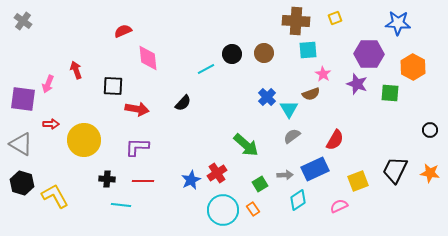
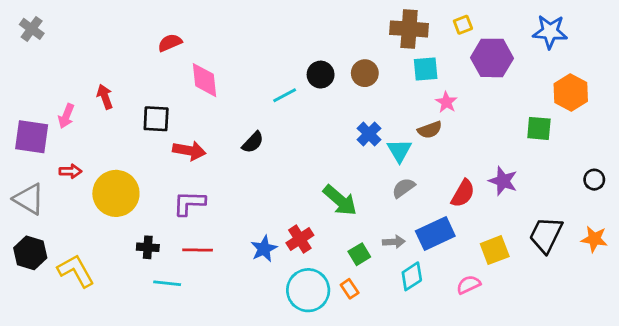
purple hexagon: (369, 54) -> (492, 58), moved
purple star: (357, 84) -> (503, 181), moved

